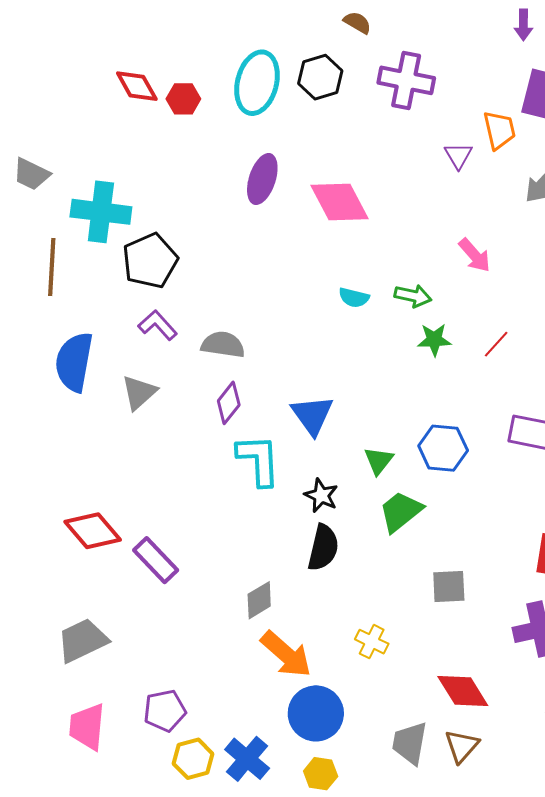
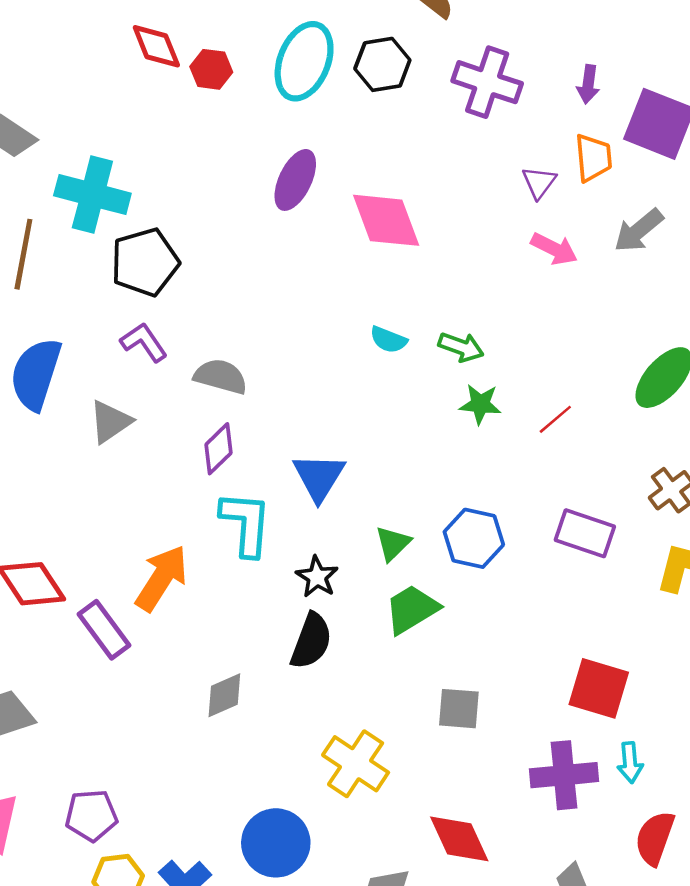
purple arrow: (523, 25) -> (588, 84), moved
pink arrow: (475, 255) -> (554, 249), moved, turned -30
yellow cross: (372, 642) -> (356, 764), size x1.6
orange arrow: (286, 654) -> (162, 578), moved, turned -106

